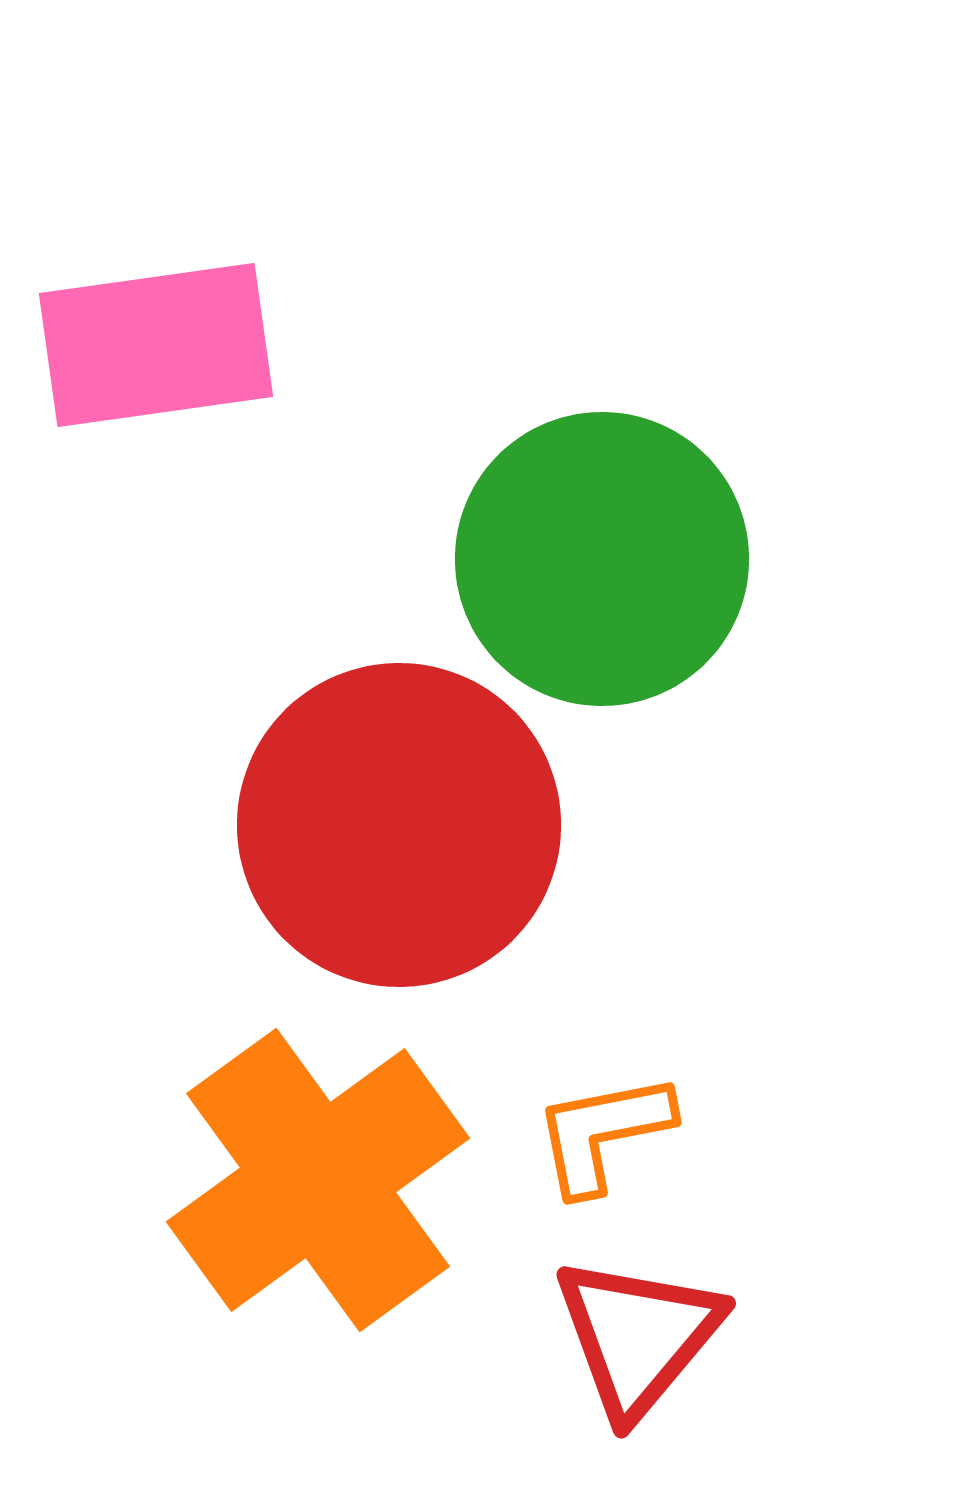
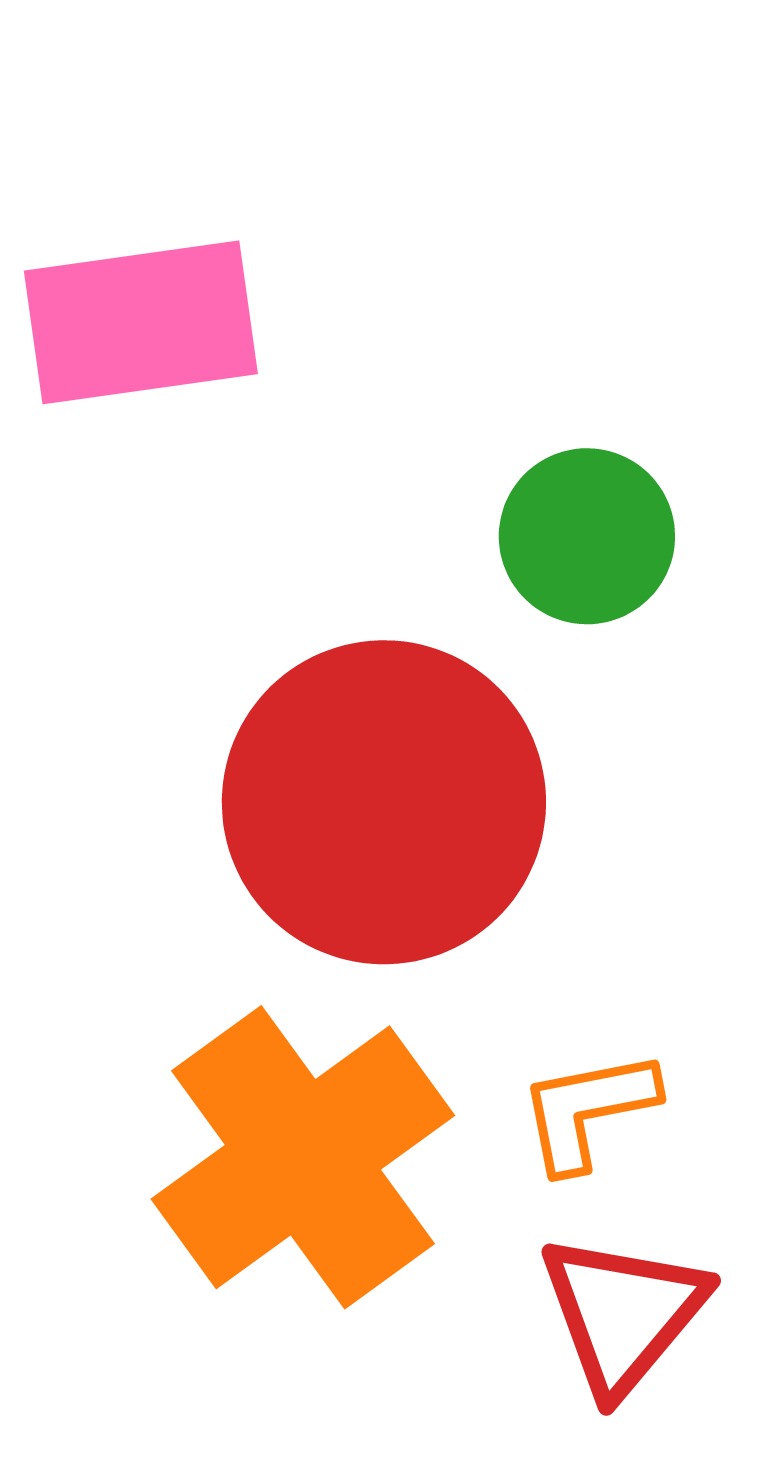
green circle: (602, 559) -> (587, 536), size x0.6

